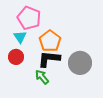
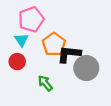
pink pentagon: (29, 18) -> (31, 19), turned 30
black L-shape: (49, 59) -> (69, 54), moved

